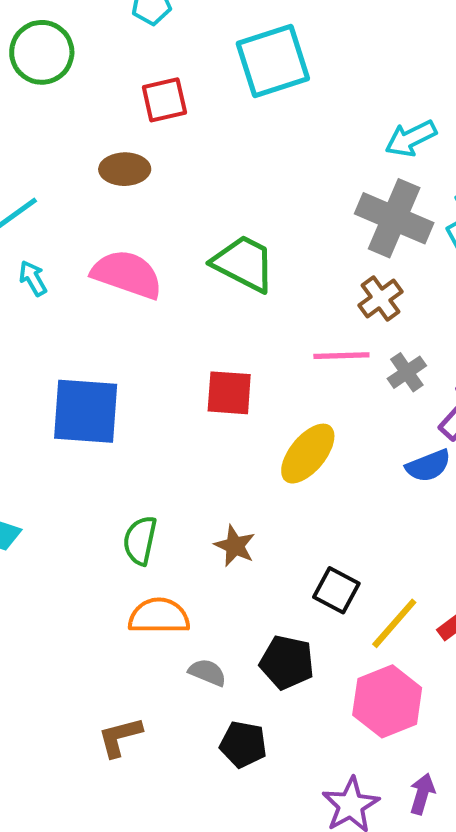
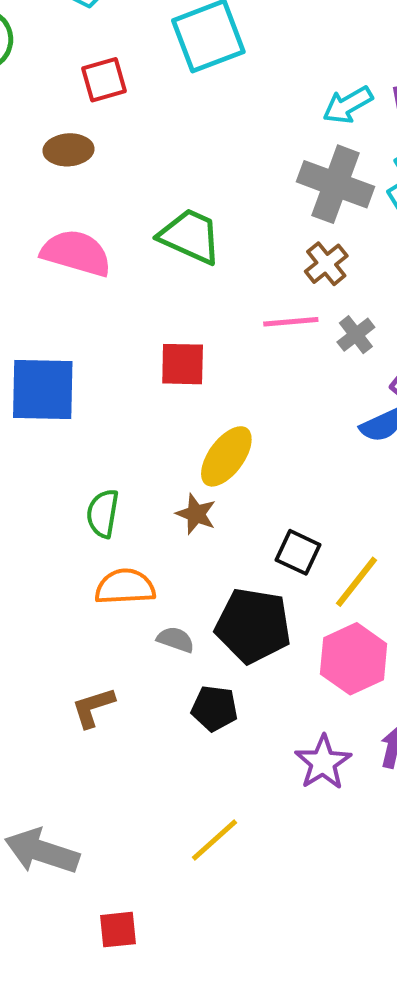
yellow ellipse: (308, 454) -> (226, 456), moved
black pentagon: (287, 662) -> (253, 626), size x1.4

